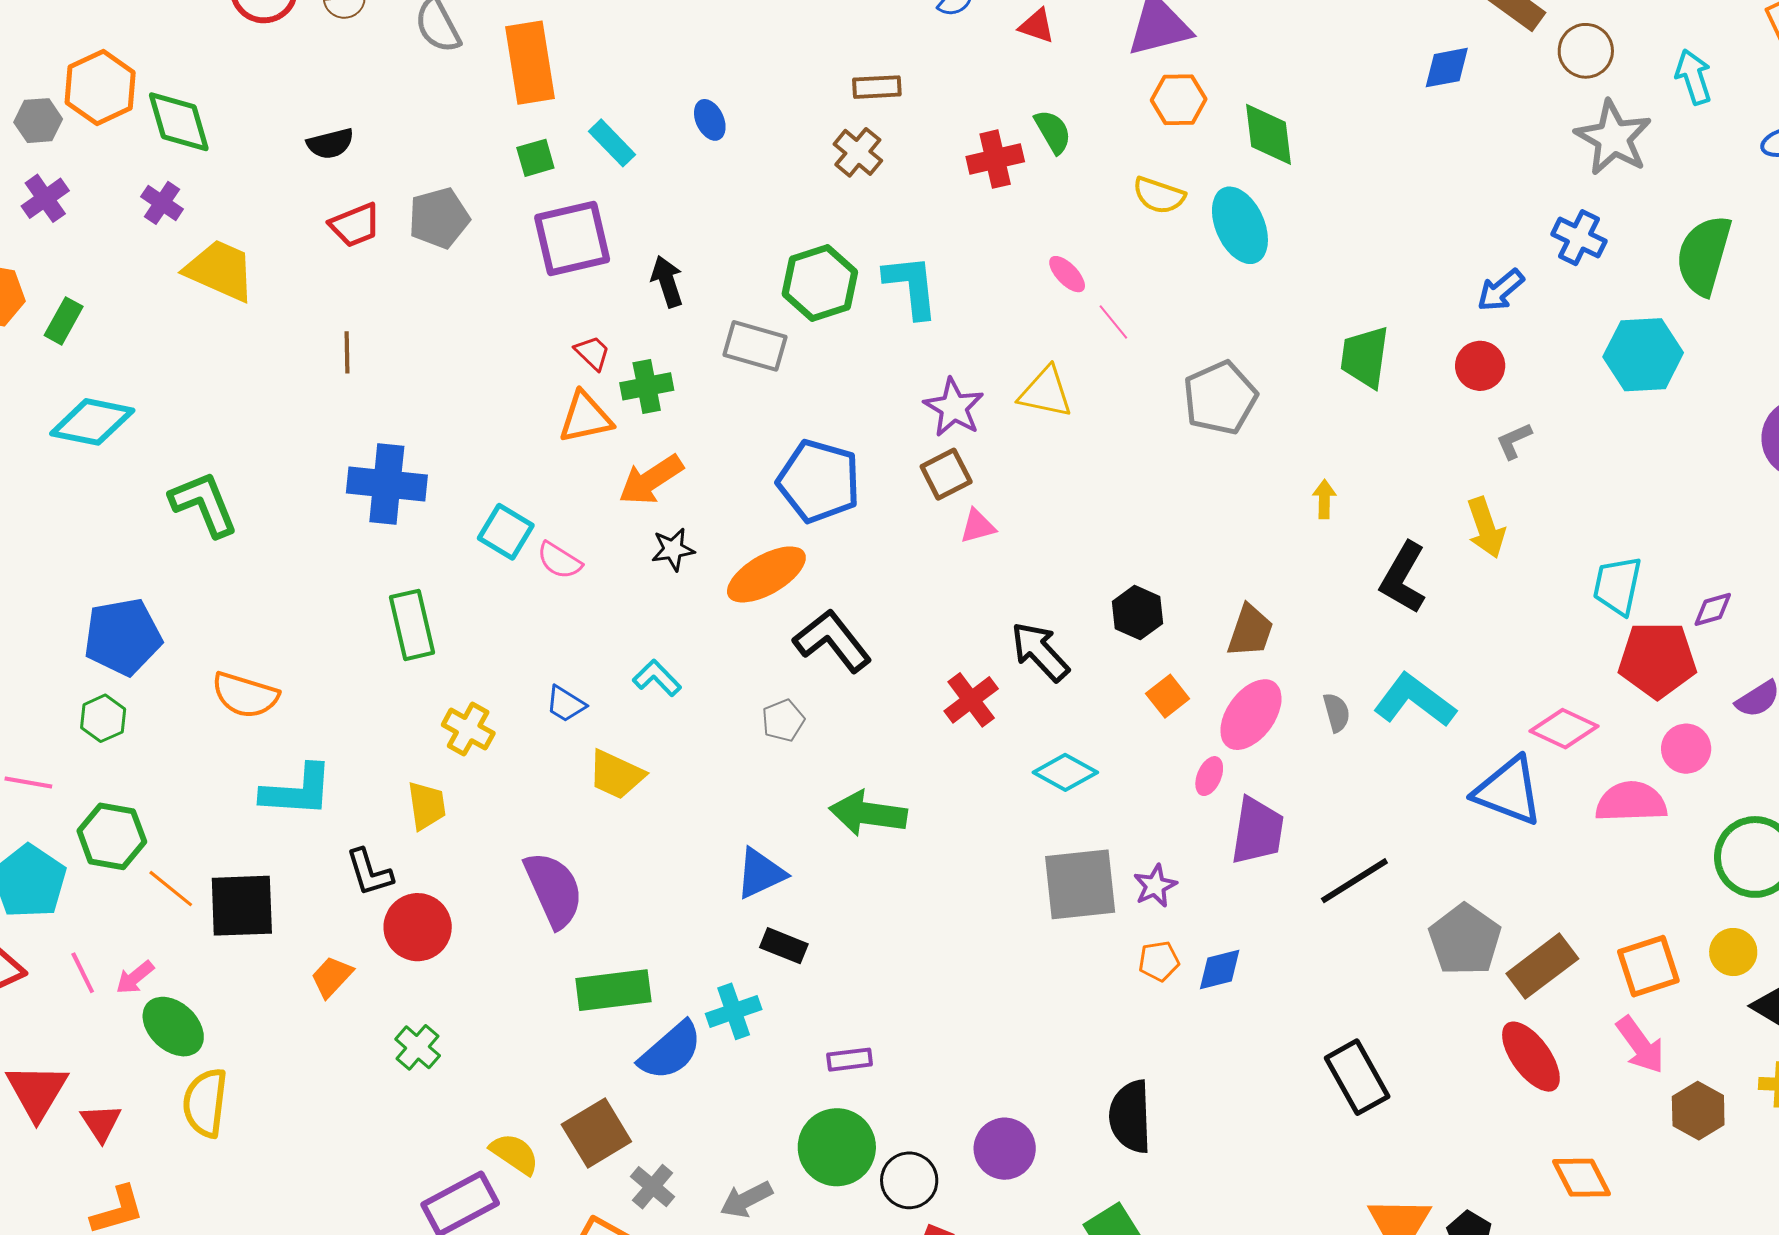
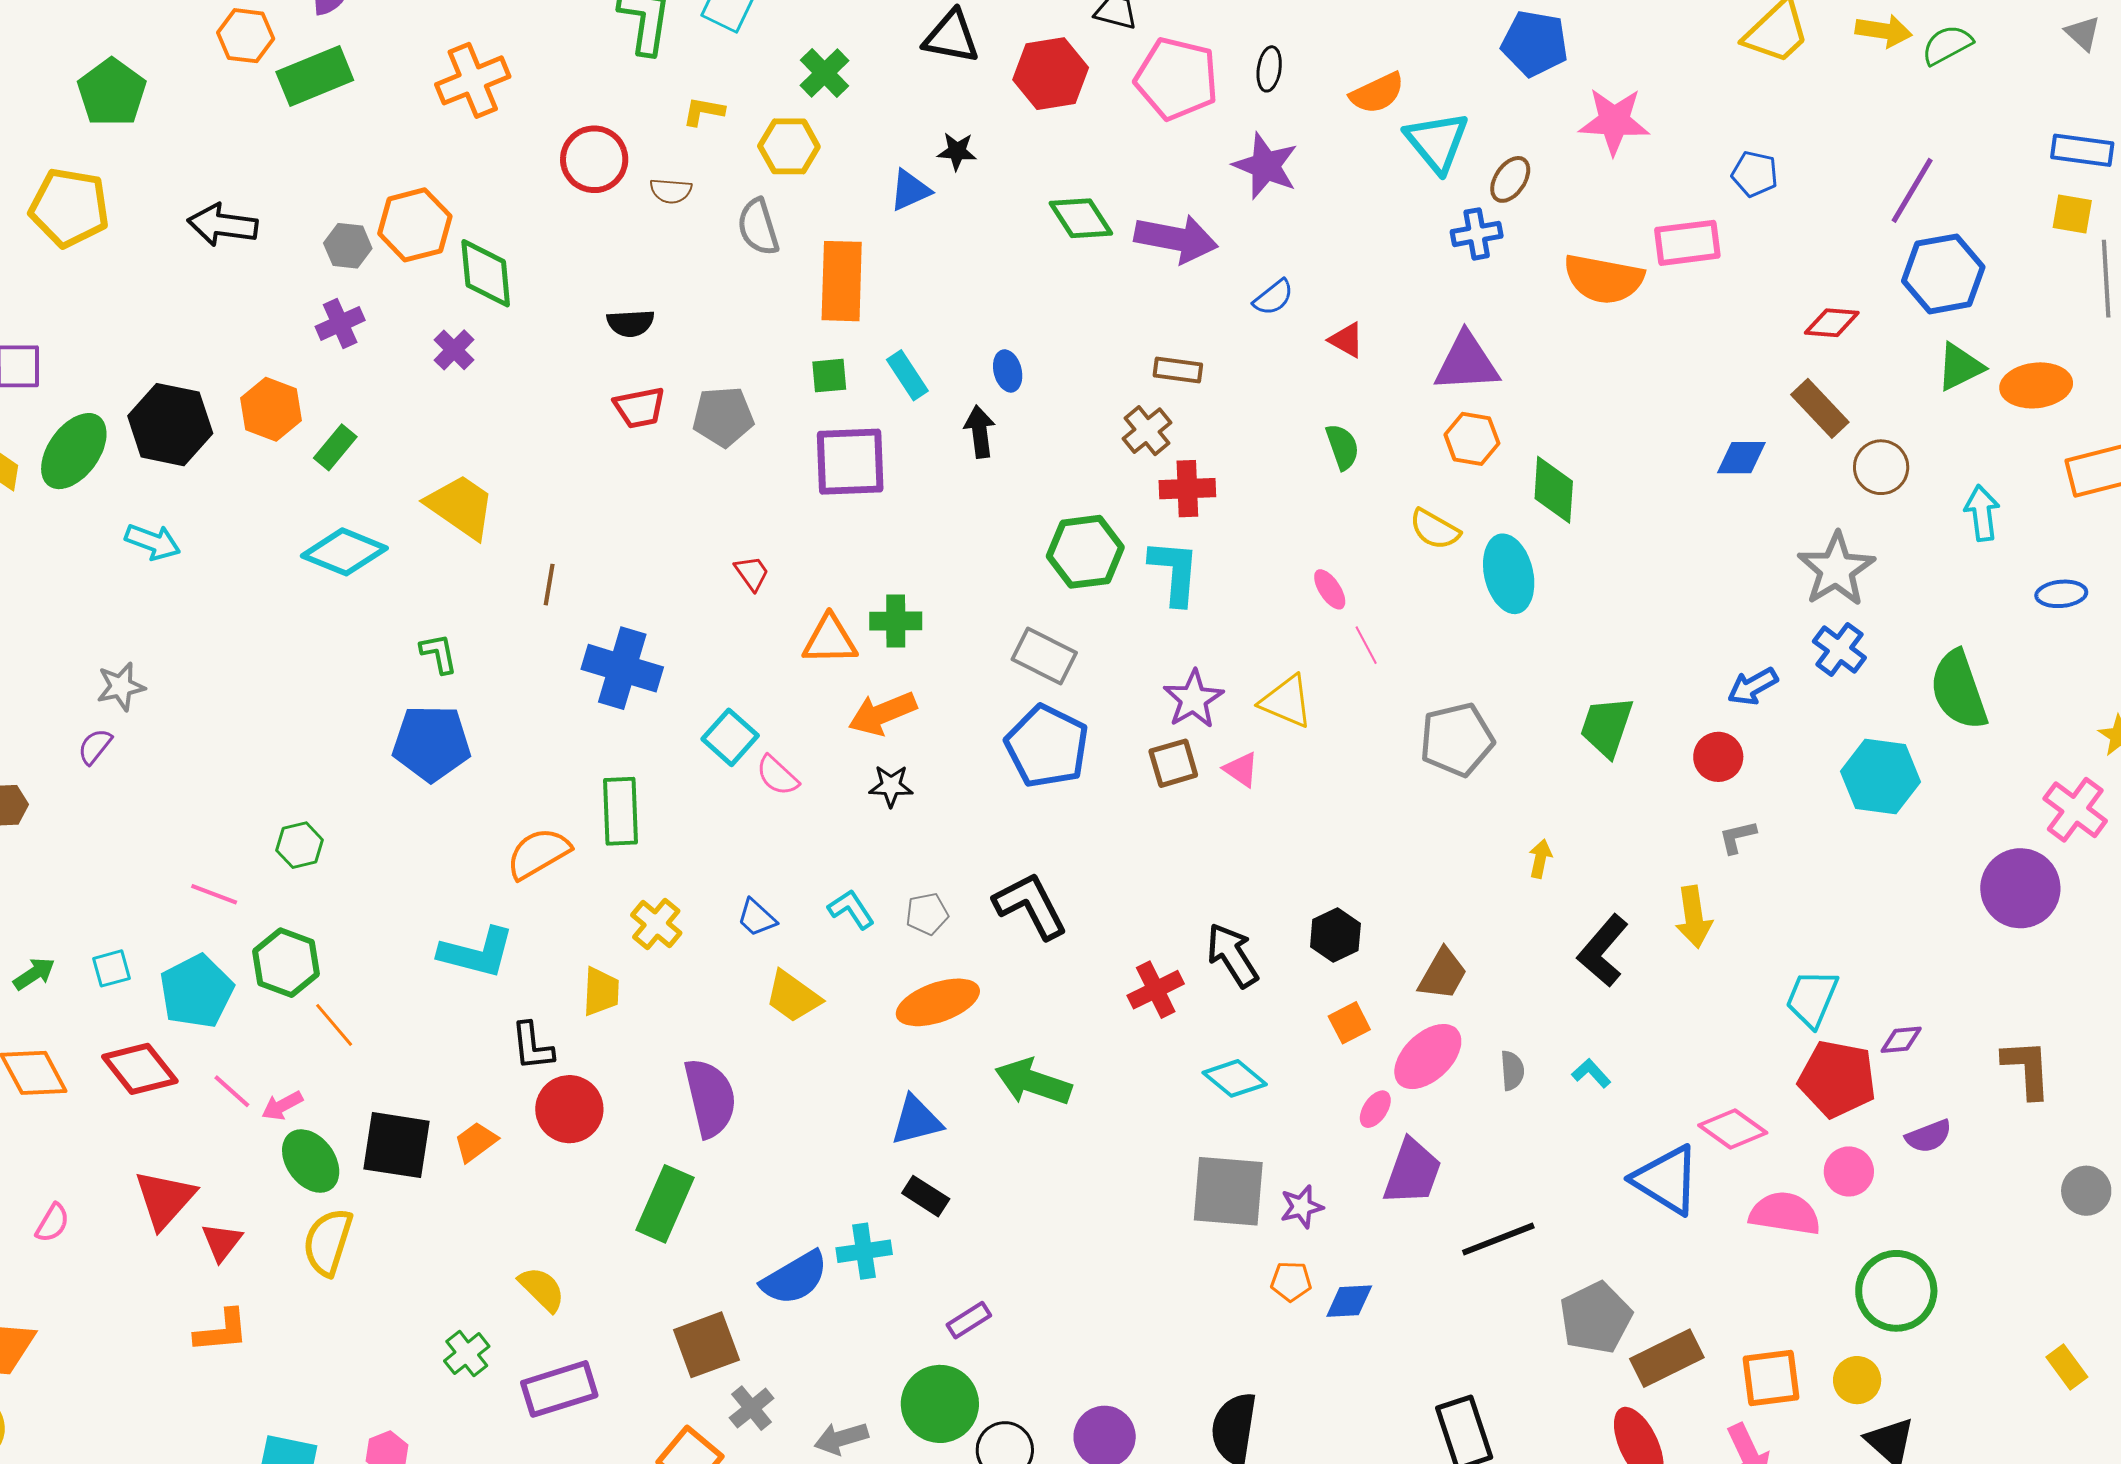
gray star: (1613, 138) -> (1836, 569), moved
red cross: (995, 159) -> (1187, 489), moved
green semicircle: (1704, 255) -> (1959, 690), turned -46
yellow trapezoid: (220, 270) -> (461, 506), moved
black arrow: (667, 282) -> (980, 432), moved
gray rectangle: (755, 346) -> (1044, 656), moved
brown line: (347, 352) -> (549, 585), moved
red trapezoid: (592, 353) -> (752, 573), moved
green L-shape: (204, 504) -> (439, 653), size x0.6
pink triangle: (978, 526) -> (1241, 769), moved, turned 39
orange ellipse: (766, 574) -> (938, 1002), moved
blue pentagon: (123, 637) -> (431, 743), moved
orange semicircle: (245, 695) -> (538, 853), moved, turned 122
cyan L-shape: (1415, 700) -> (1591, 1073), size x0.5
gray pentagon: (783, 721) -> (927, 914), moved
black square: (242, 906) -> (397, 1145), moved
pink line: (83, 973) -> (232, 1091), turned -33
green rectangle: (613, 990) -> (665, 1204), moved, turned -70
green cross: (418, 1047) -> (467, 1354), moved
purple rectangle: (850, 1060) -> (969, 1320), turned -36
yellow semicircle: (515, 1154) -> (542, 1289), moved

